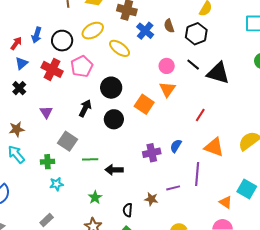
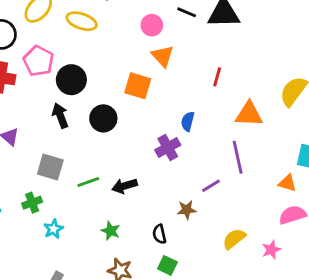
black circle: (111, 88) -> (71, 80), moved
black arrow: (85, 108) -> (60, 116), turned -30
blue semicircle: (176, 146) -> (188, 121), moved

